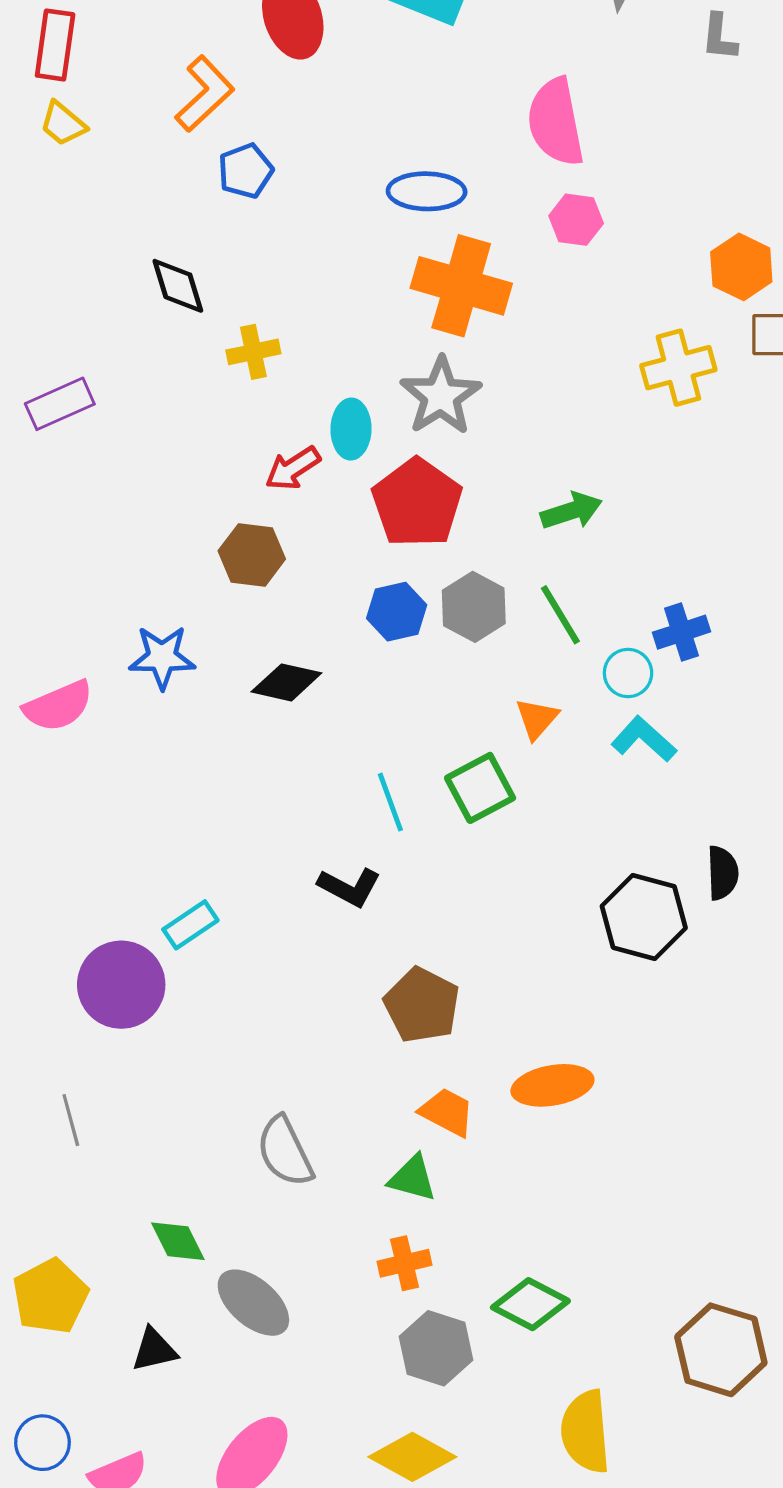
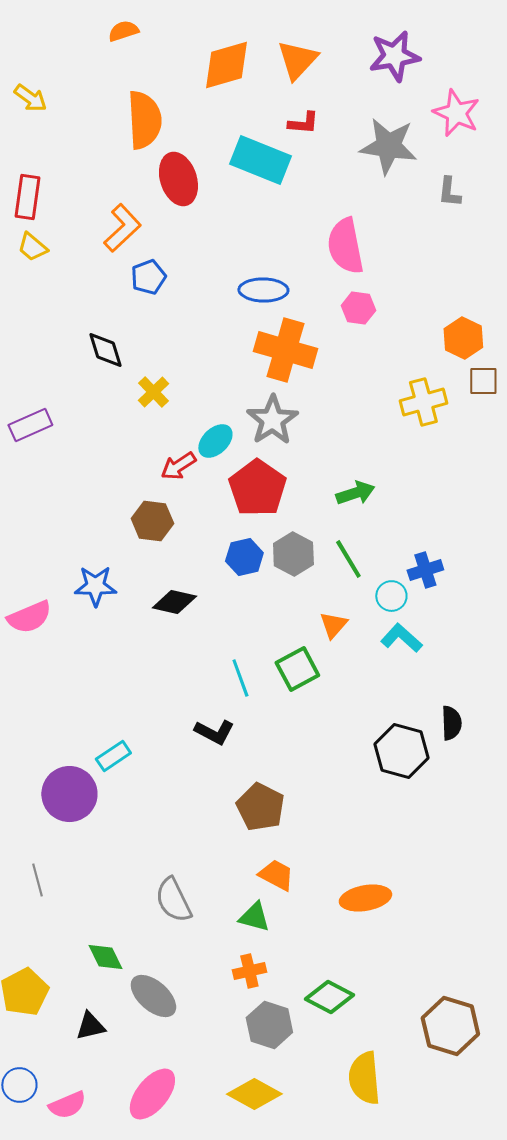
yellow cross: (253, 352) -> (153, 392), turned -32
cyan ellipse: (351, 429) -> (215, 441), turned 45
orange ellipse: (552, 1085) -> (365, 898), moved

